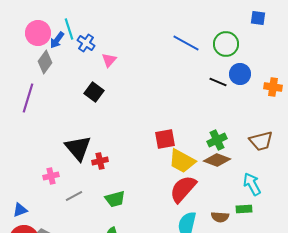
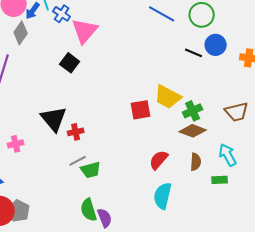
pink triangle: (109, 60) -> (85, 31), size x1.8
yellow trapezoid: (182, 161) -> (168, 97), moved
pink cross: (51, 176) -> (16, 144), moved
red semicircle: (183, 189) -> (159, 160), size x0.7
gray line: (74, 196) -> (78, 161), moved
brown semicircle: (220, 217) -> (196, 162), moved, turned -90

